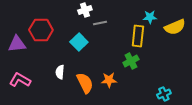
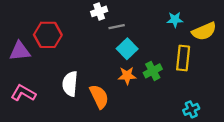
yellow rectangle: (138, 36) -> (183, 58), moved
cyan square: (79, 42) -> (127, 49), moved
white semicircle: (60, 72) -> (70, 84), size x1.5
orange star: (109, 80) -> (127, 76), moved

